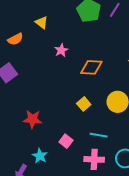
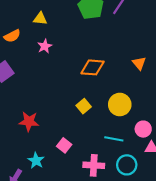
yellow triangle: (41, 22) -> (40, 19), turned -32
pink star: (61, 50) -> (45, 46), moved
cyan line: (99, 135) -> (114, 139), moved

